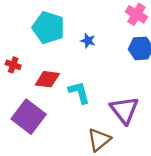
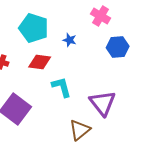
pink cross: (136, 14) -> (101, 16), moved
red diamond: (47, 79) -> (40, 62), moved

